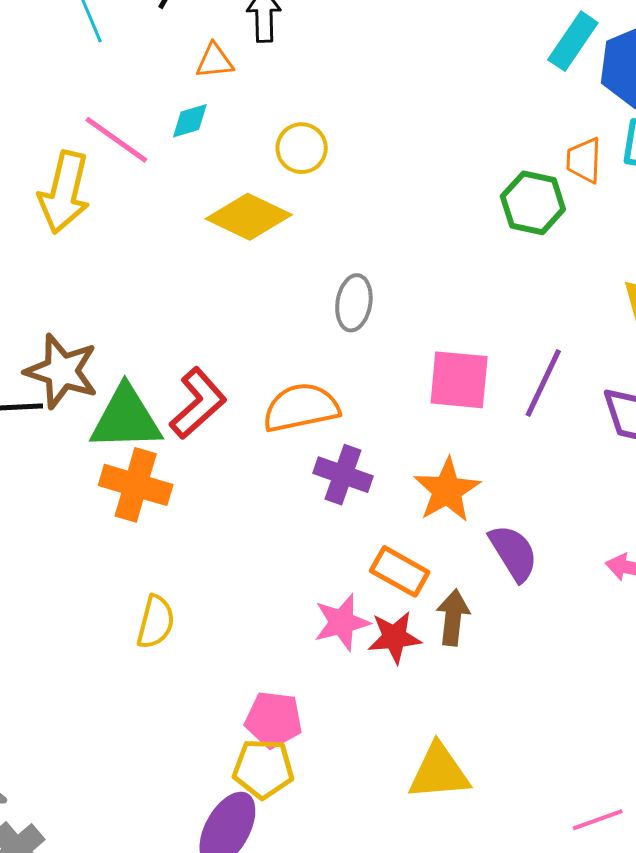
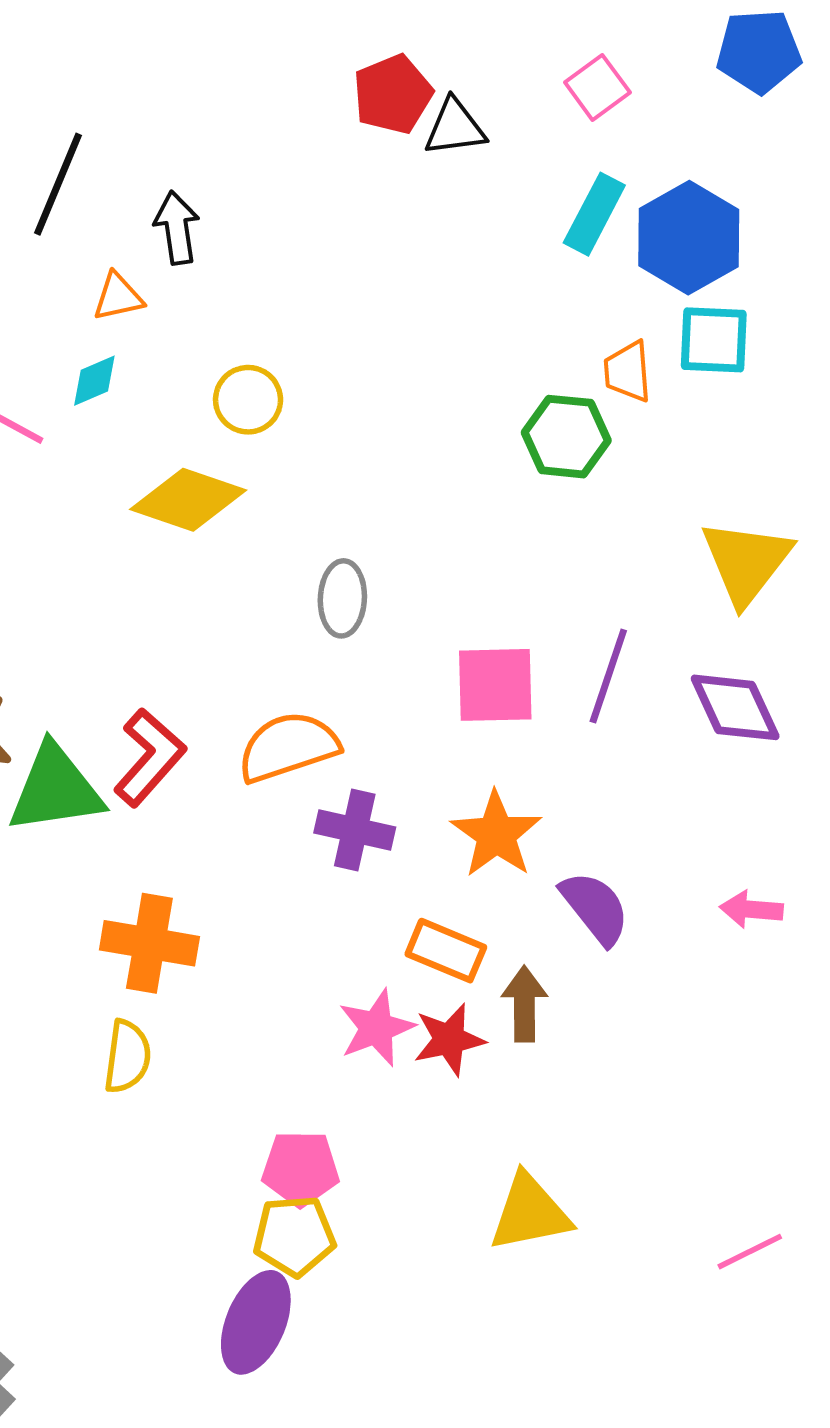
orange cross: (136, 485) -> (149, 943), moved

